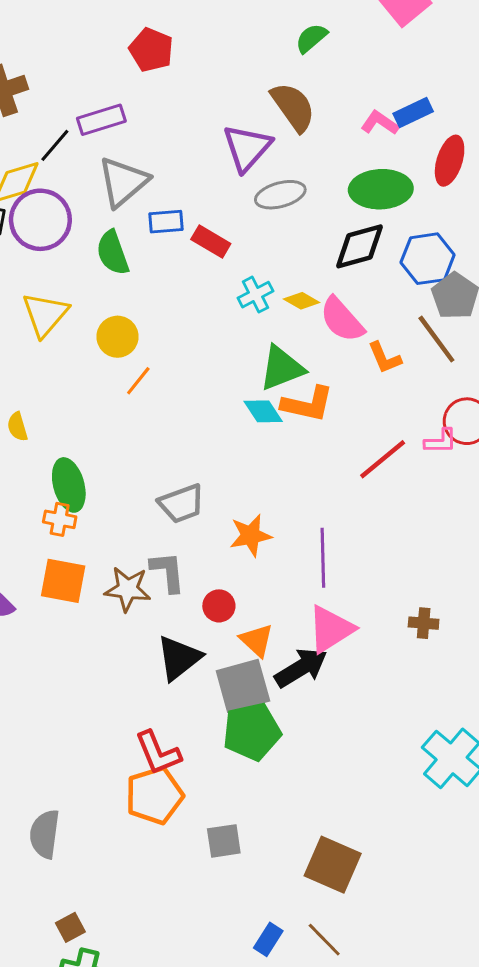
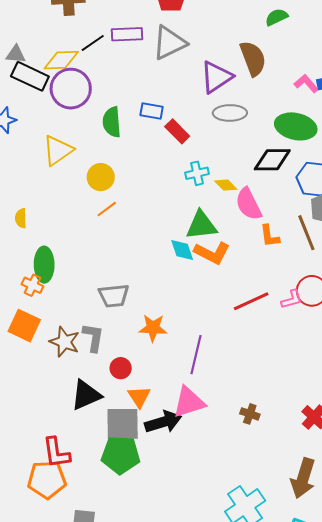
gray triangle: (123, 182) -> (169, 43), moved
pink L-shape: (441, 441) -> (292, 299), turned -30

